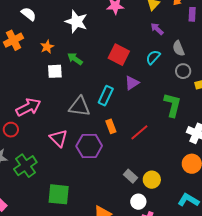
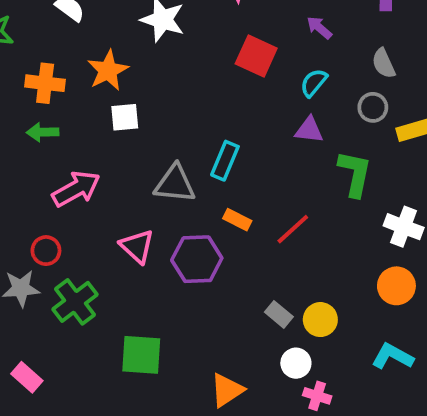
orange cross: (13, 40) -> (45, 83), moved, turned 36
orange star: (47, 47) -> (108, 70), size x1.5
gray semicircle: (178, 48) -> (384, 63), moved
red square: (119, 55) -> (256, 56), moved
green arrow: (75, 59) -> (43, 132), moved, turned -35
purple triangle: (132, 83) -> (309, 130), moved, turned 42
orange rectangle: (111, 126) -> (237, 220), turned -40
red circle: (11, 130) -> (46, 251), moved

